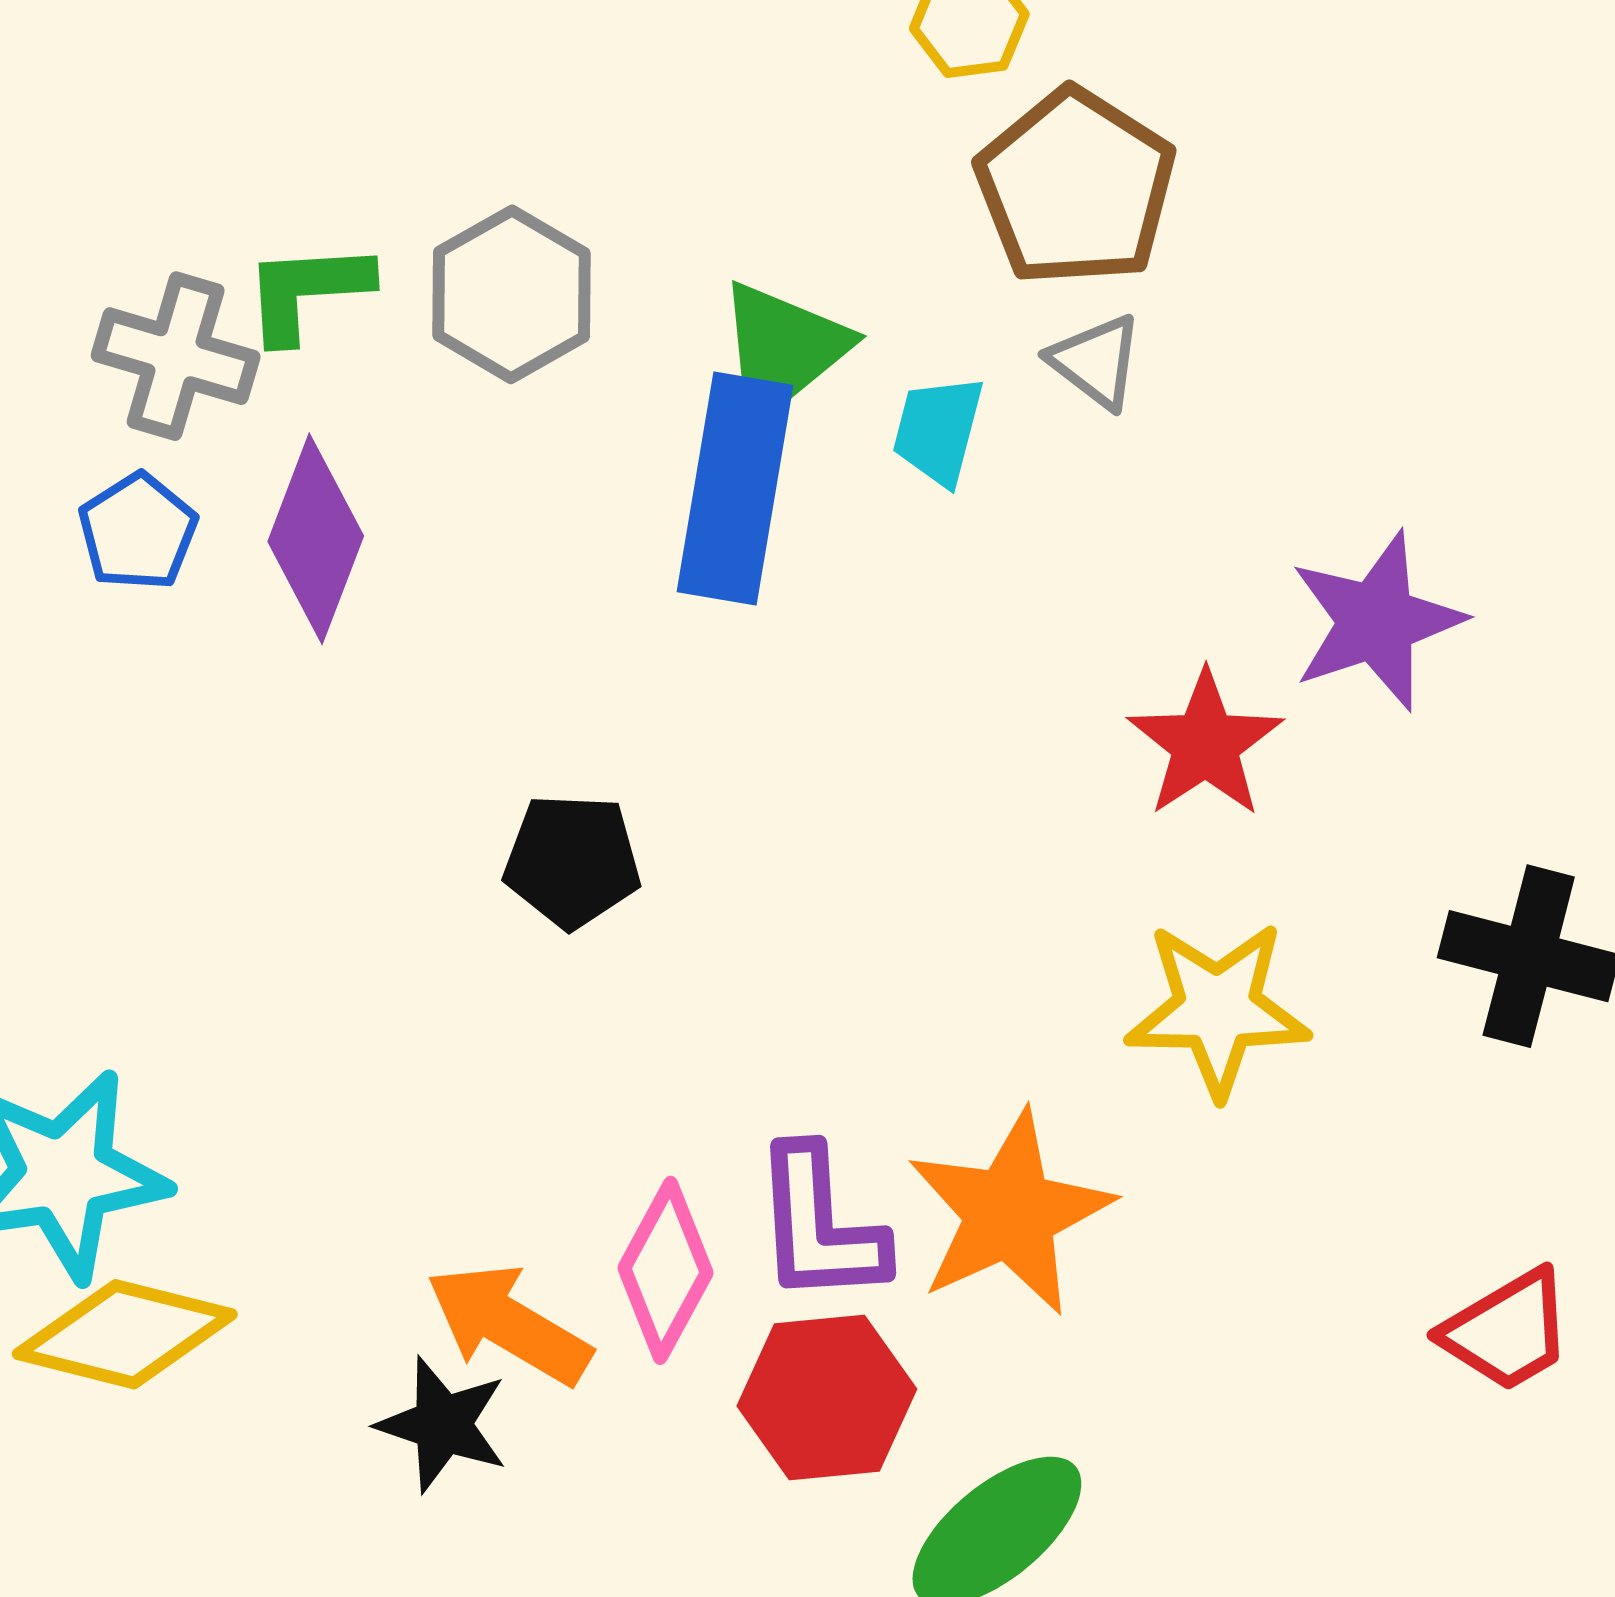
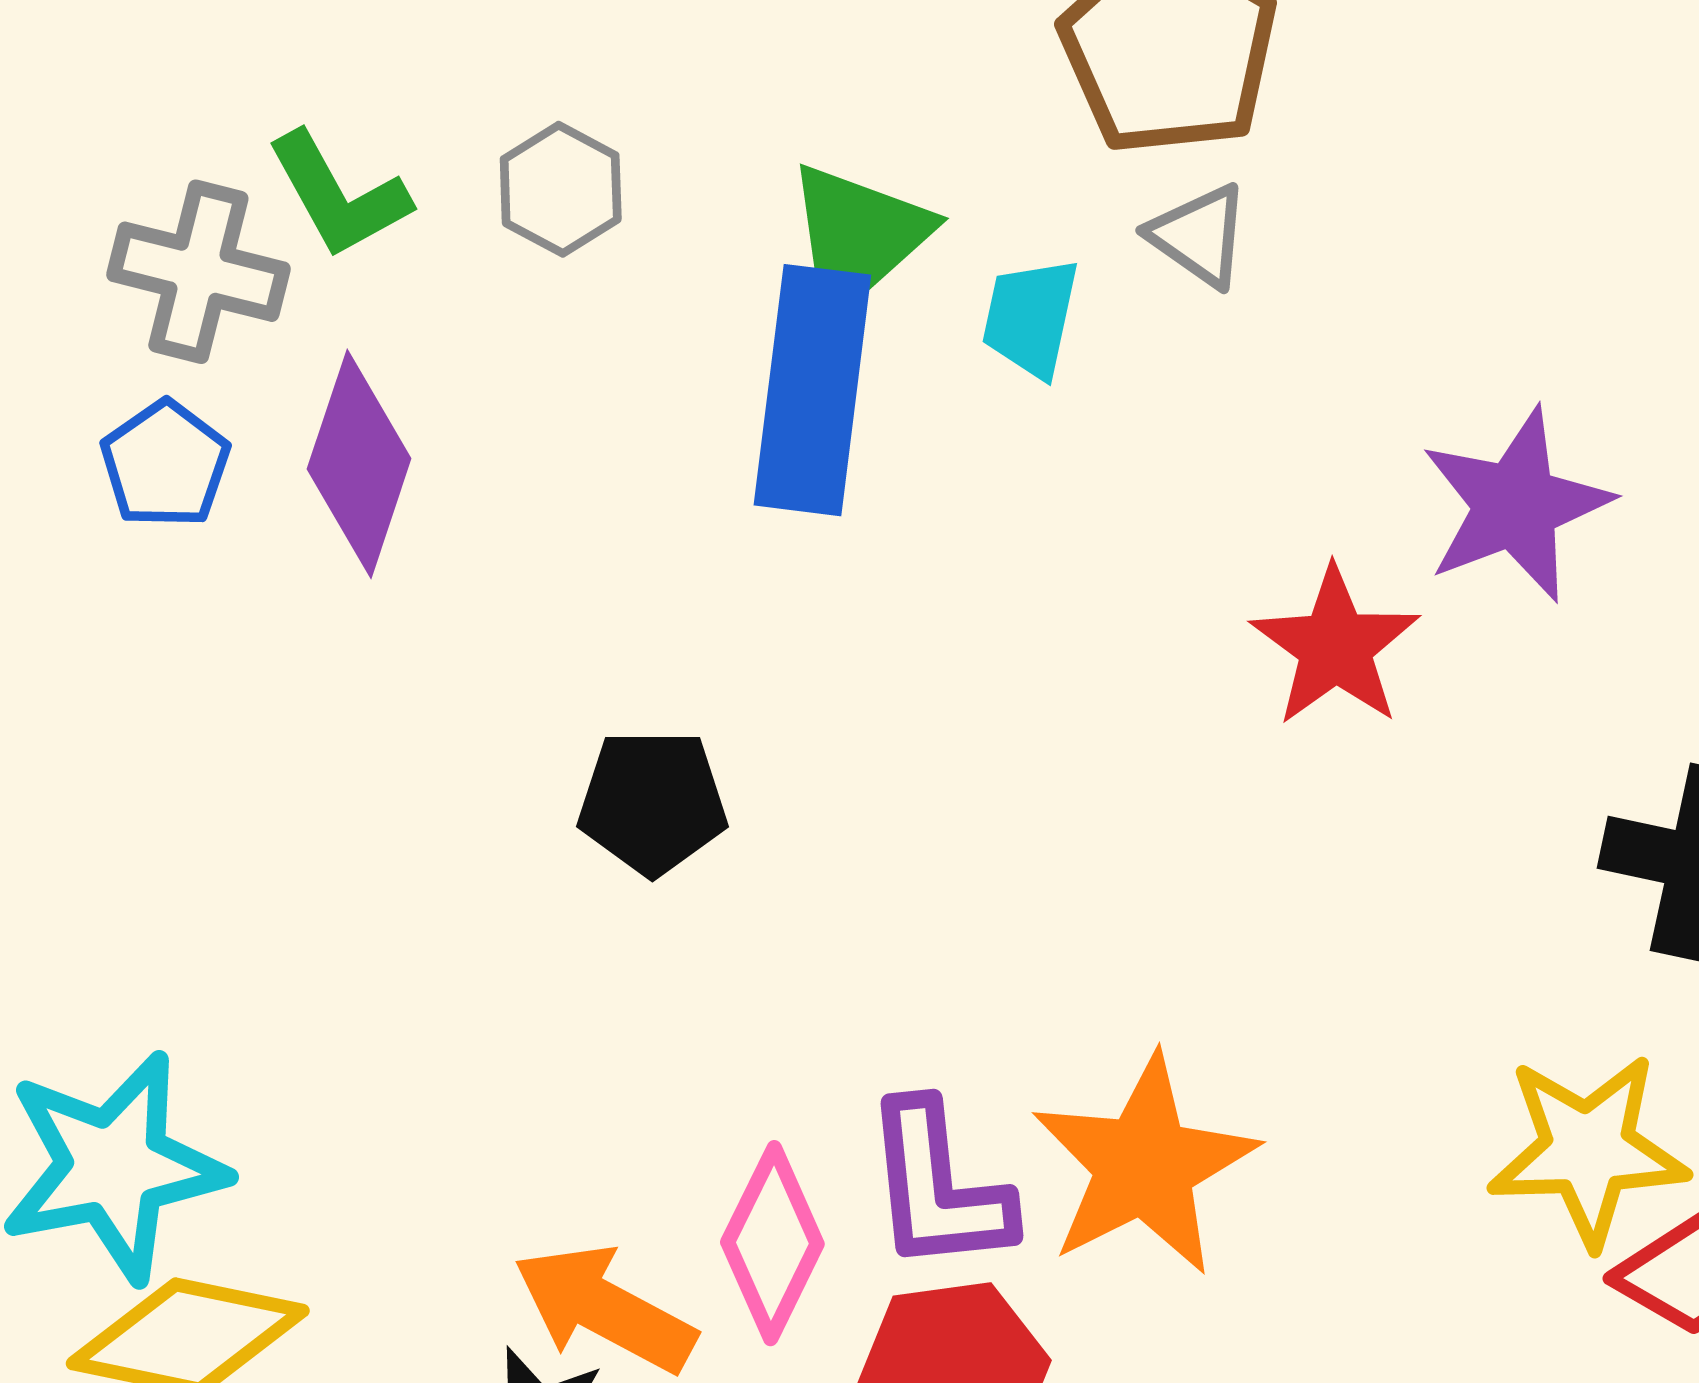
green L-shape: (307, 291) -> (338, 195), turned -113
gray hexagon: (511, 294) -> (561, 189), size x0.7
yellow star: (1218, 1009) -> (1588, 1150), moved

